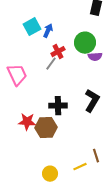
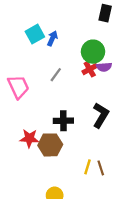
red cross: (58, 52) -> (90, 69), moved
brown line: (96, 156) -> (101, 168), moved
yellow line: (80, 167) -> (88, 167), moved, turned -48

